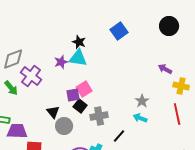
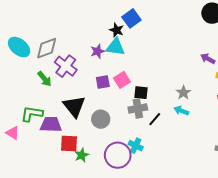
blue square: (119, 31) -> (131, 18), moved
purple square: (73, 95) -> (103, 82), moved
black square: (80, 106) -> (141, 93), moved, turned -32
black triangle: (53, 112) -> (74, 106), moved, size x1.6
black line: (119, 136) -> (155, 119), moved

